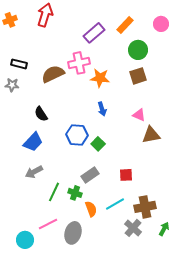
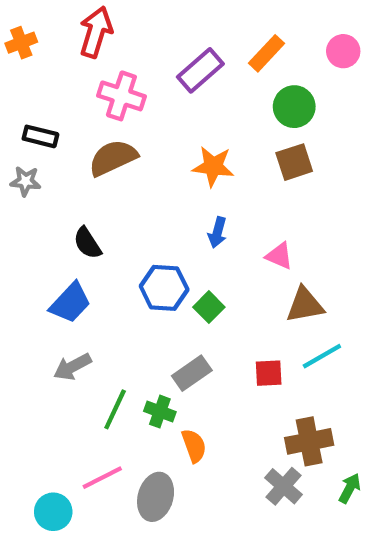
pink cross: (79, 63) -> (121, 96), moved, turned 30
blue arrow: (102, 109) -> (217, 232), turned 32
pink triangle: (139, 115) -> (279, 256), moved
brown triangle: (151, 135) -> (305, 305), moved
cyan line: (115, 204) -> (322, 356), moved

